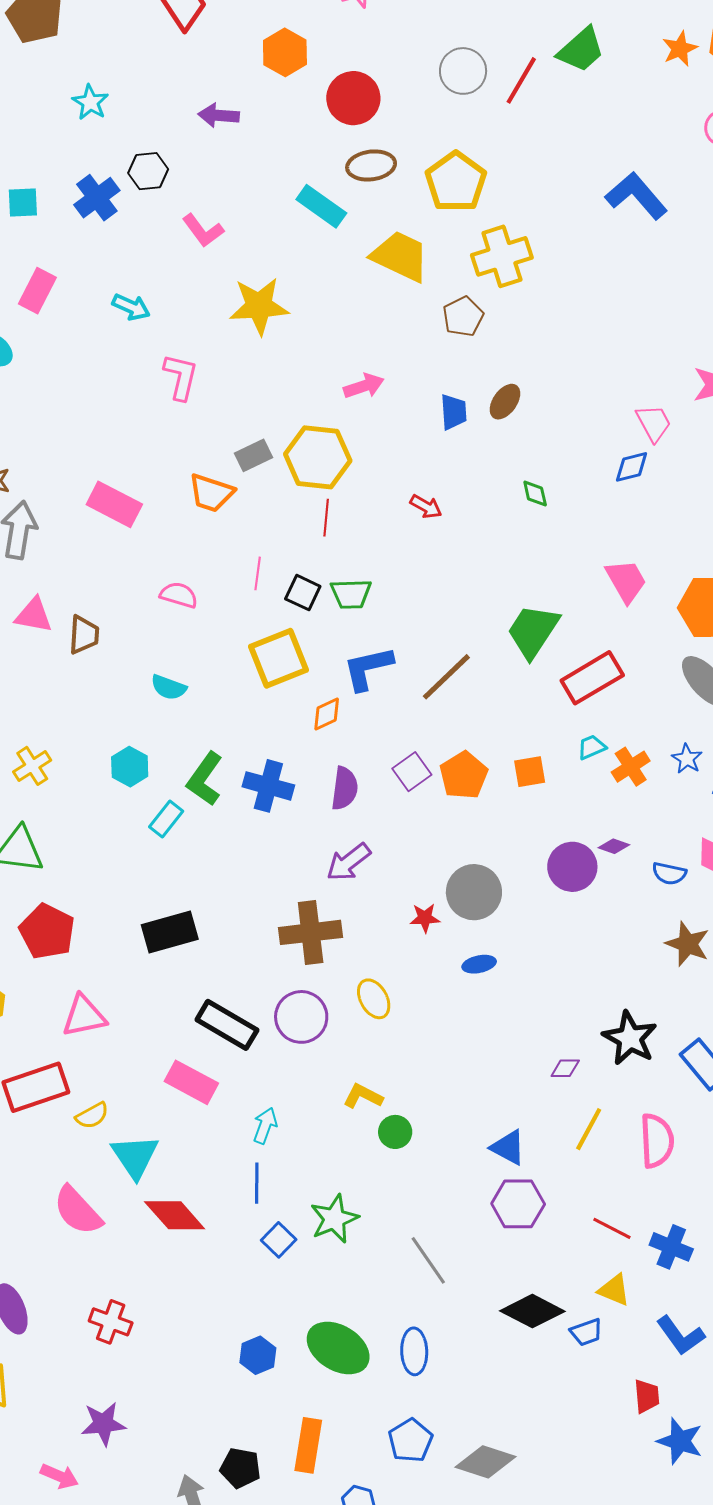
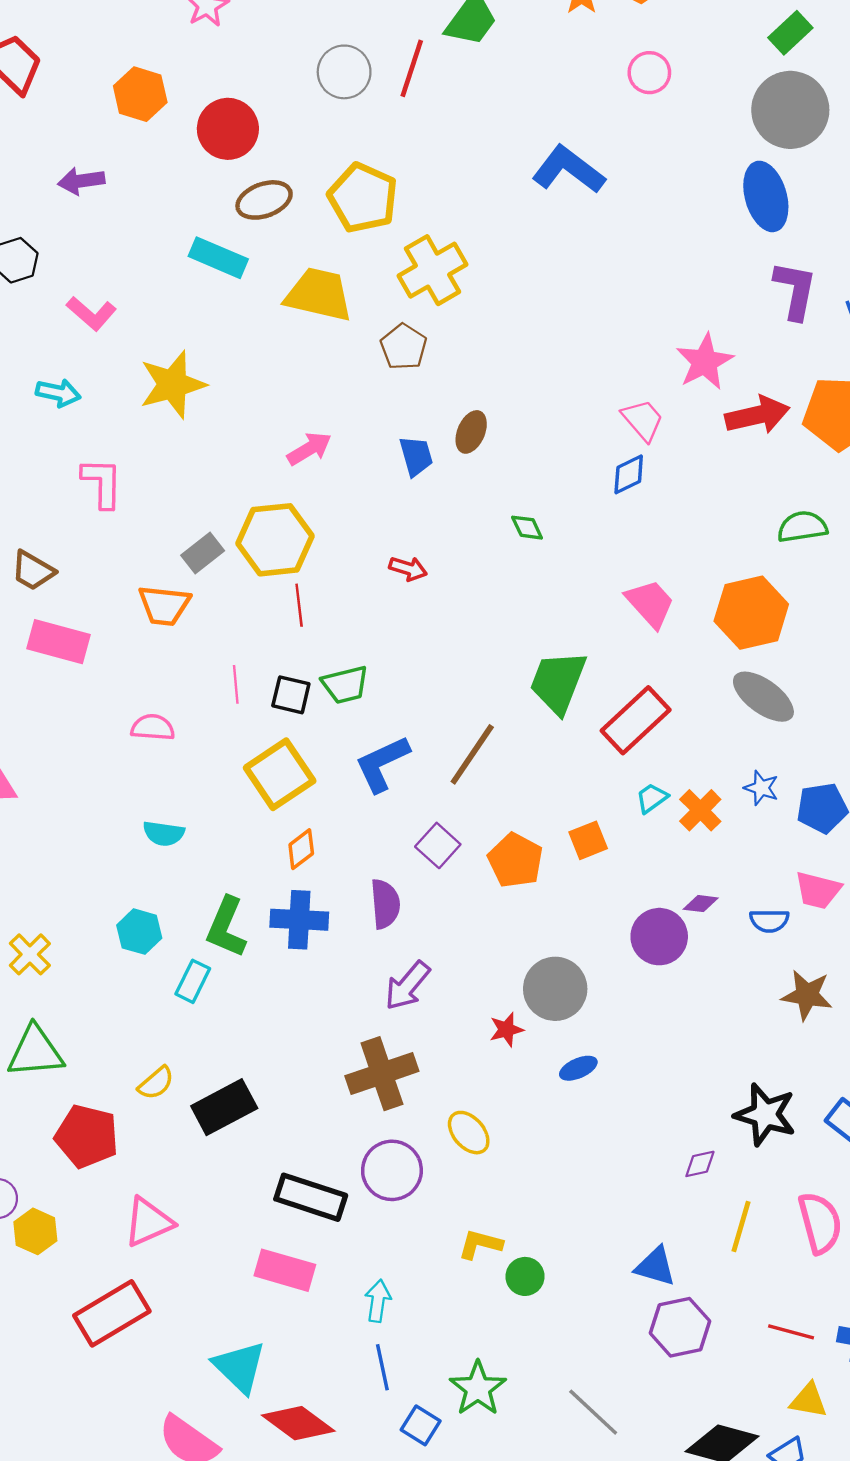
cyan arrow: (131, 307) -> (58, 393), moved
brown trapezoid: (84, 635) -> (33, 571), moved, turned 129
orange diamond: (327, 714) -> (301, 849), moved
purple square: (412, 772) -> (438, 845), moved
yellow semicircle: (92, 1116) -> (156, 1083), moved

